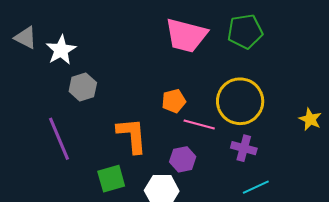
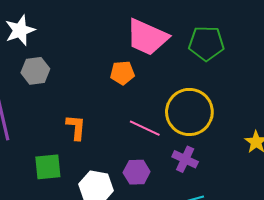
orange pentagon: (174, 101) -> (122, 73), moved
orange L-shape: (132, 135) -> (76, 127), size x0.7
purple hexagon: (183, 159) -> (137, 172), moved

